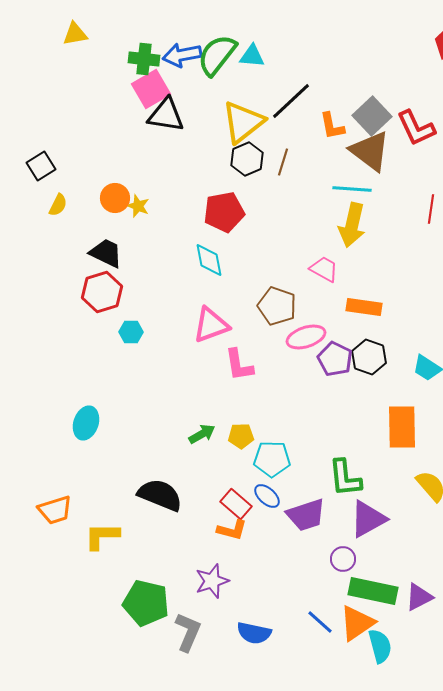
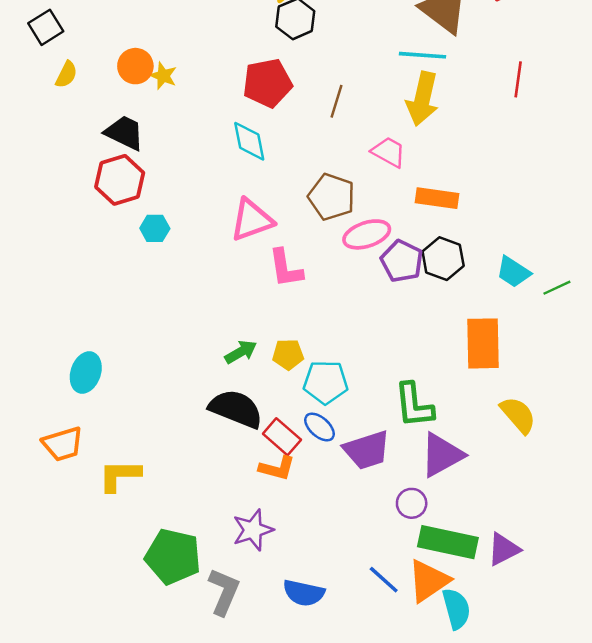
brown line: (283, 162) -> (336, 101), moved
cyan ellipse: (86, 423) -> (86, 373), moved
black semicircle: (160, 495) -> (236, 409), moved

